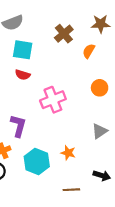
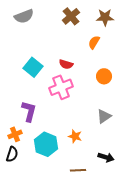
brown cross: (64, 34) -> (71, 16), moved
cyan square: (23, 50) -> (33, 67), moved, turned 30
red semicircle: (23, 75) -> (66, 64), moved

